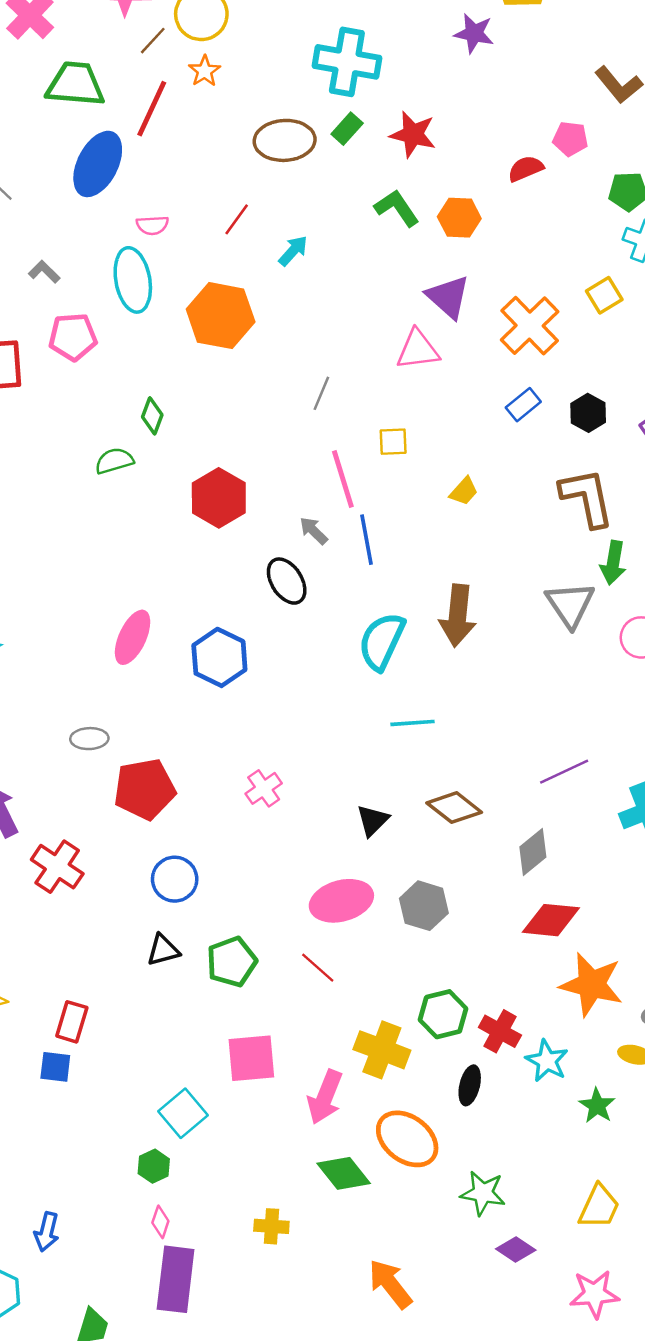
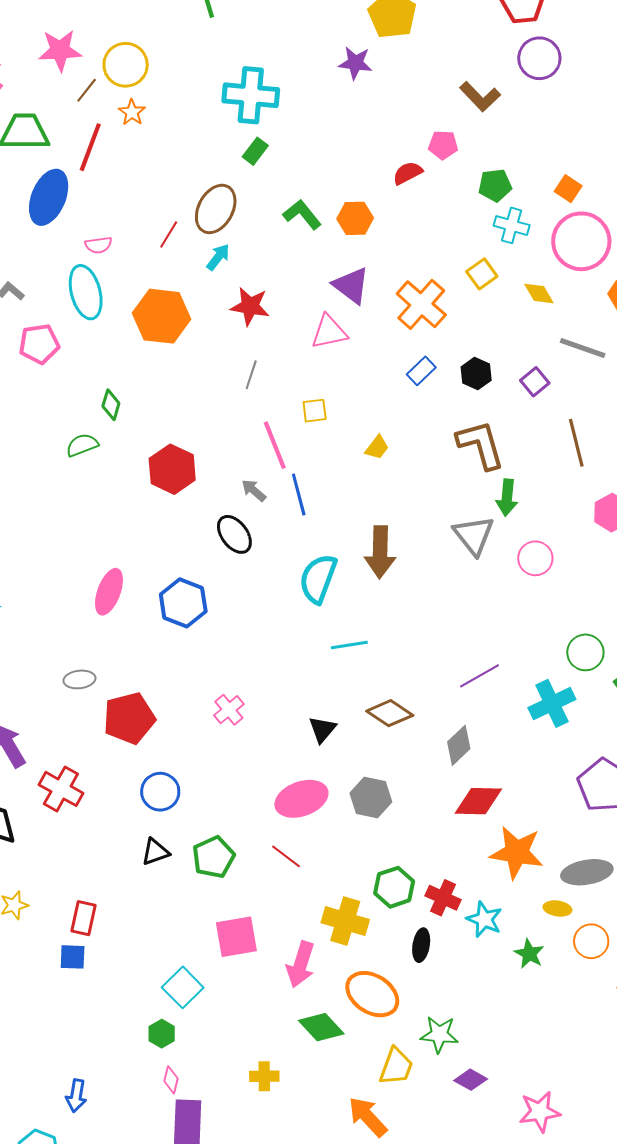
red star: (413, 134) -> (250, 306), moved
brown ellipse: (285, 140) -> (216, 209), moved, turned -54
yellow trapezoid: (599, 1207) -> (396, 1067), moved

